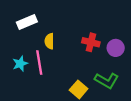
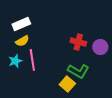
yellow semicircle: (49, 41) -> (22, 41), moved, turned -120
green L-shape: (107, 80) -> (78, 71), moved

